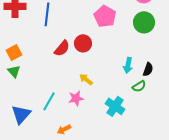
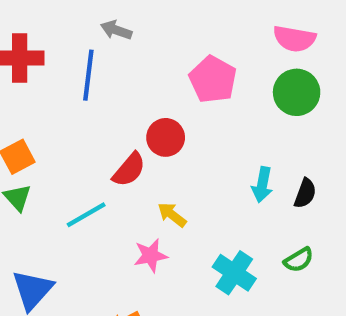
red semicircle: (62, 48) -> (129, 170), moved
green semicircle: (139, 86) -> (299, 260), moved
cyan line: (49, 101) -> (86, 215), moved, turned 30

